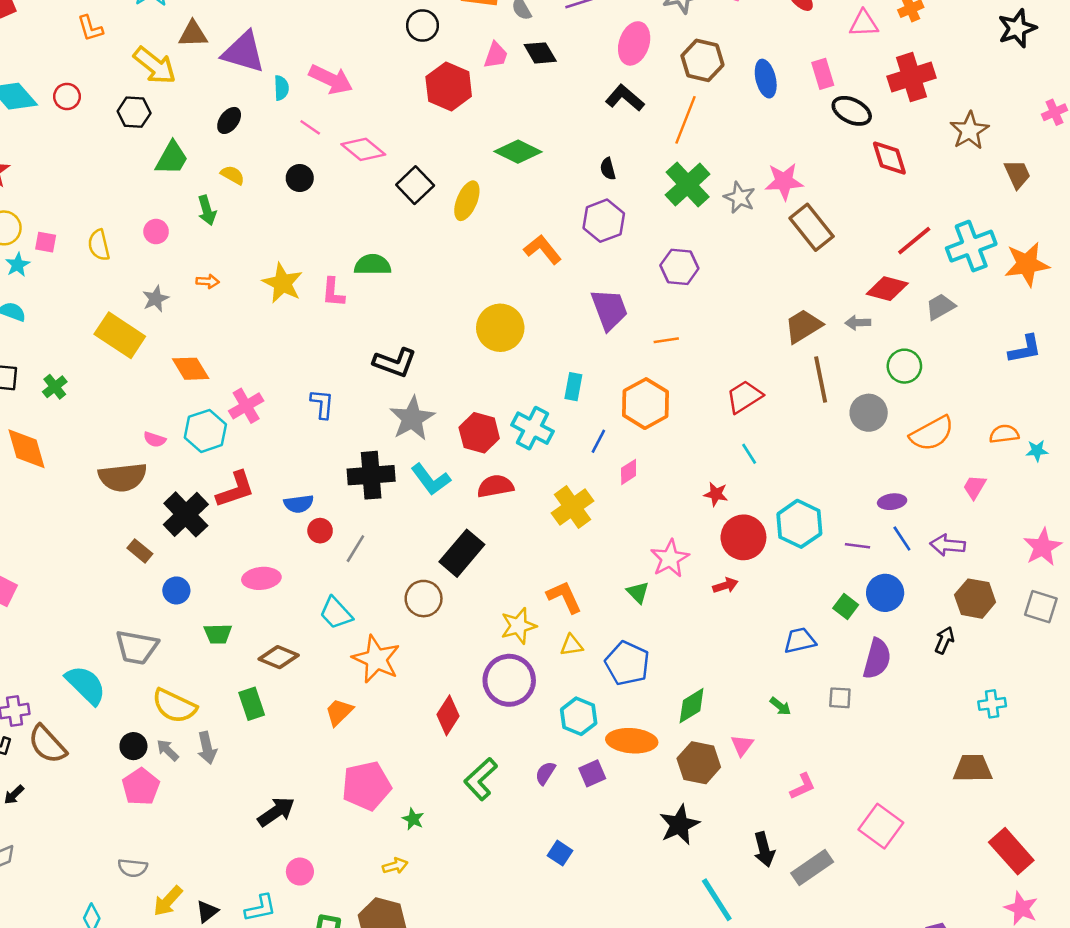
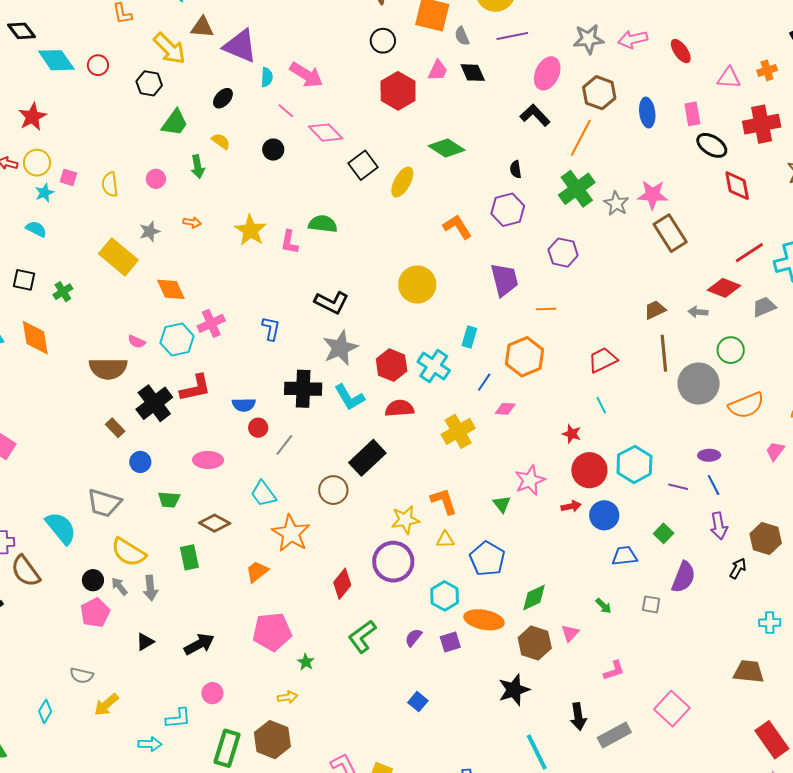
brown trapezoid: (803, 326) -> (655, 310), size x0.7
gray circle: (869, 413) -> (699, 384), size x1.4
pink diamond: (629, 472) -> (505, 409), turned 30
purple arrow: (948, 545) -> (719, 526), moved, turned -112
blue circle: (885, 593) -> (604, 515), moved
black triangle: (207, 911) -> (145, 642), moved

